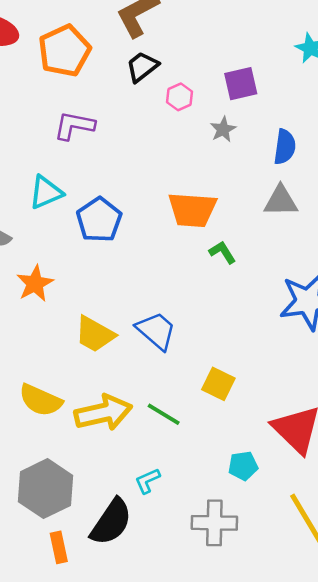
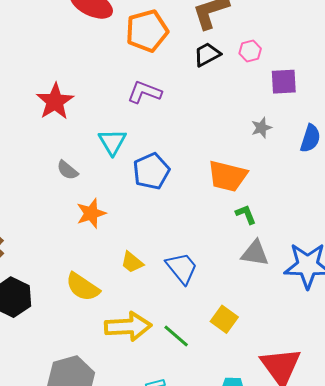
pink hexagon: (179, 97) -> (250, 51), moved
gray star: (223, 129) -> (261, 128), moved
cyan triangle: (46, 192) -> (112, 142), turned -48
gray triangle: (281, 201) -> (255, 253), moved
yellow trapezoid: (95, 334) -> (132, 262), size x0.7
yellow semicircle: (40, 400) -> (83, 287), moved

